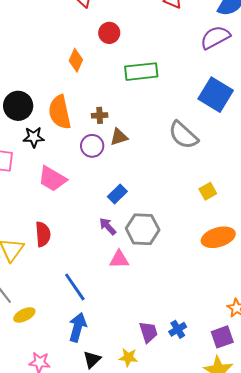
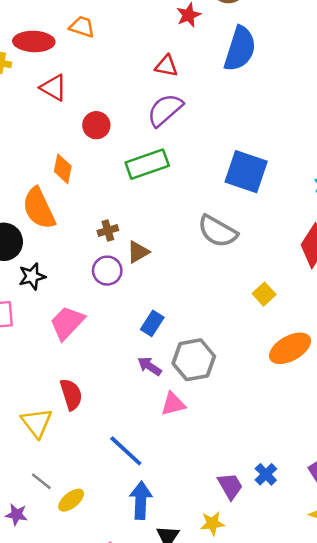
purple semicircle: (215, 37) -> (165, 110), moved
orange semicircle: (60, 112) -> (39, 208), moved
pink trapezoid: (52, 179) -> (67, 323), turned 116

